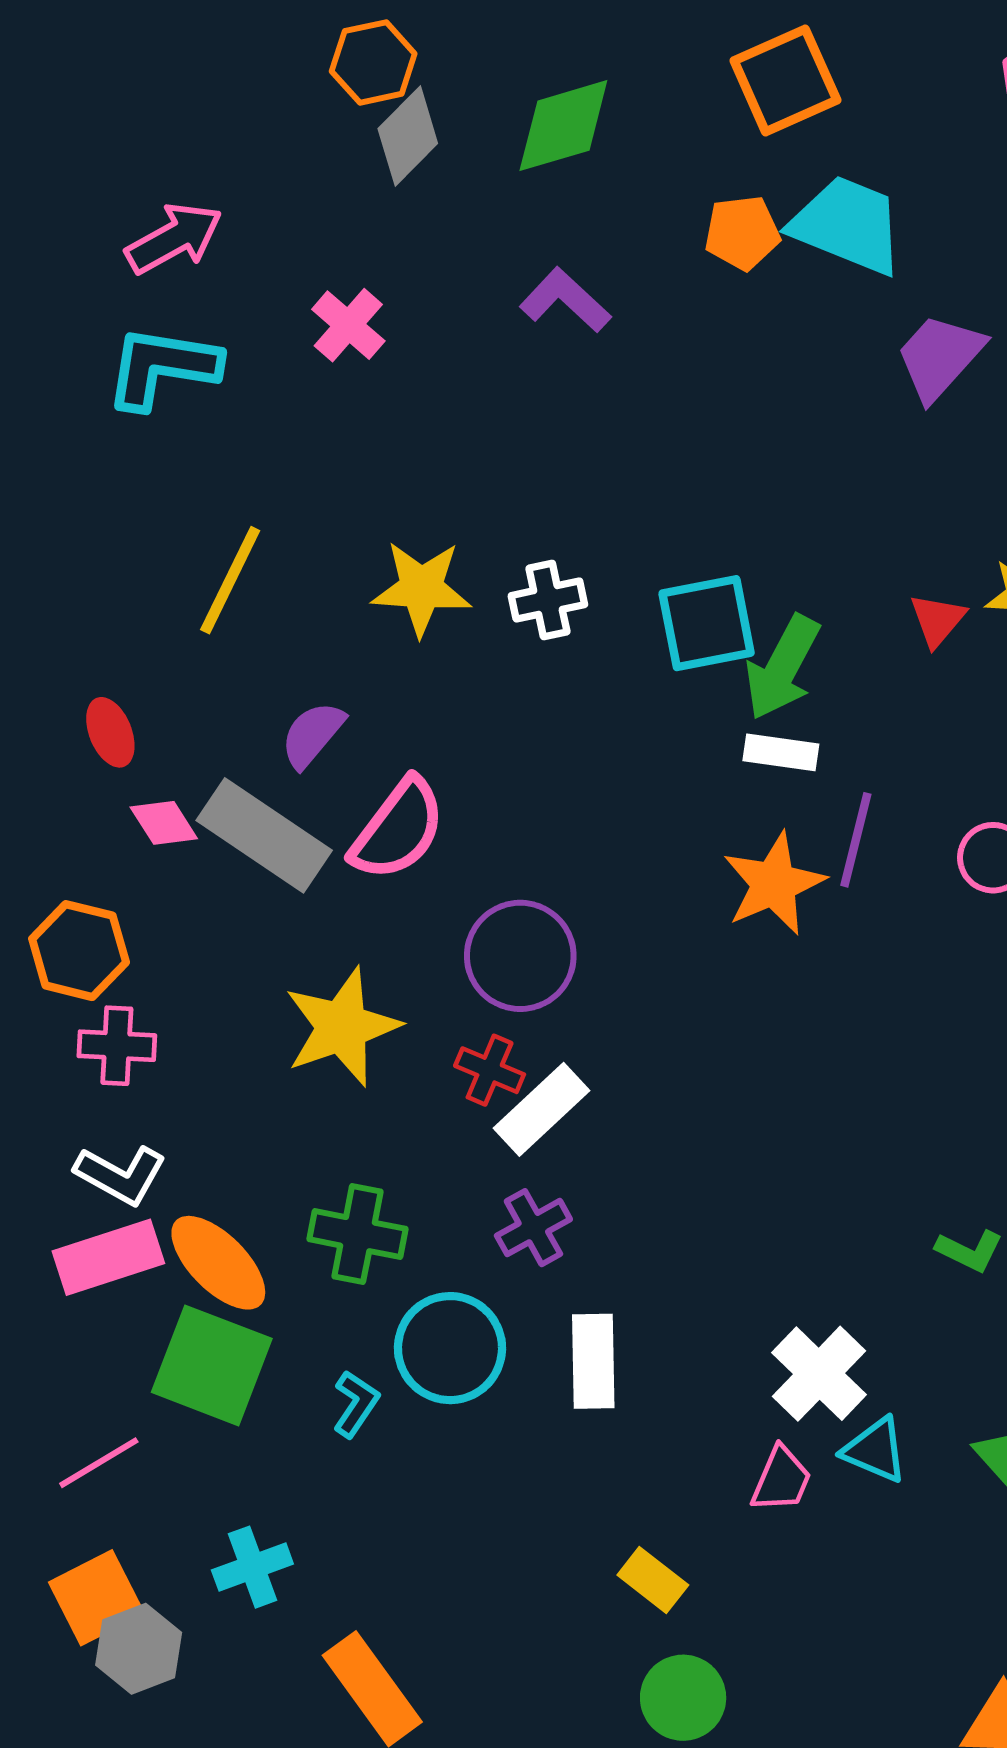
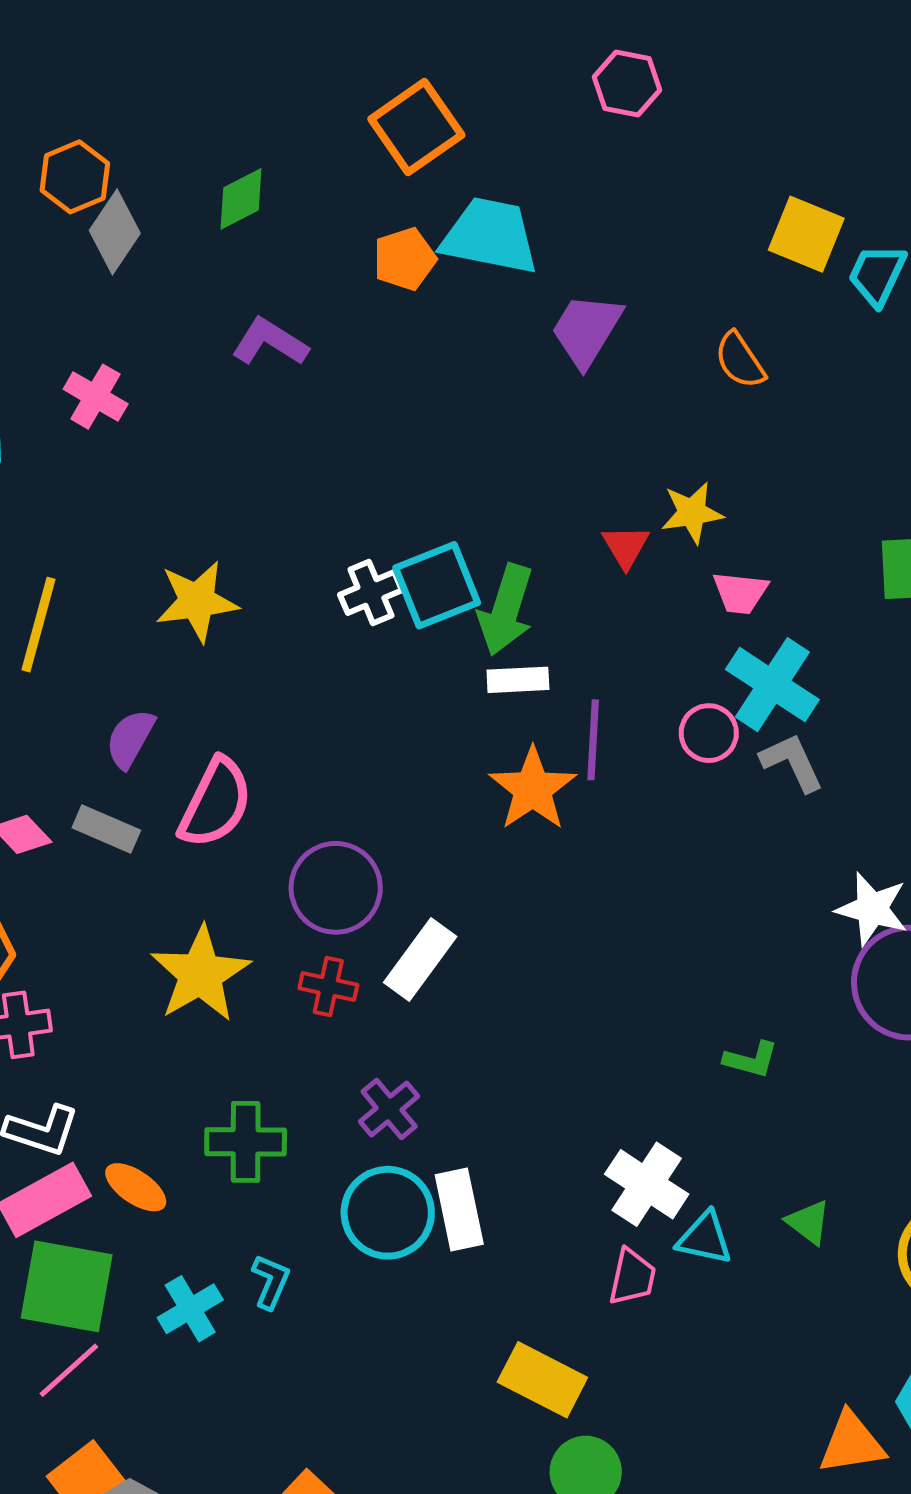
green diamond: (563, 126) -> (241, 199), size x0.7
white cross: (548, 600) -> (371, 593), moved
gray rectangle: (264, 835) -> (106, 829), size x0.6
white rectangle: (541, 1109) -> (420, 959), moved
orange ellipse: (218, 1263) -> (136, 1187), size x0.7
cyan circle: (450, 1348) -> (388, 1213), moved
green square: (212, 1365) -> (67, 1286), moved
cyan cross: (252, 1567) -> (190, 1309), moved
yellow rectangle: (653, 1580) -> (542, 1380), size x1.5

